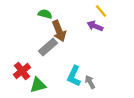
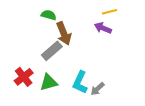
yellow line: (101, 11) -> (109, 12), turned -64
gray arrow: (90, 82) -> (97, 89), turned -104
green triangle: (38, 85) -> (49, 82), moved

